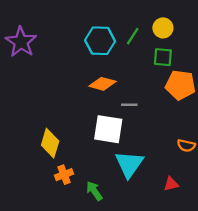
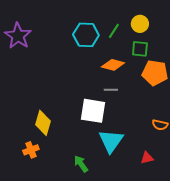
orange diamond: (102, 84) -> (113, 65), moved
orange cross: (64, 175) -> (31, 150), moved

